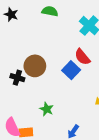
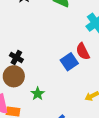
brown circle: (35, 66) -> (14, 76), moved

